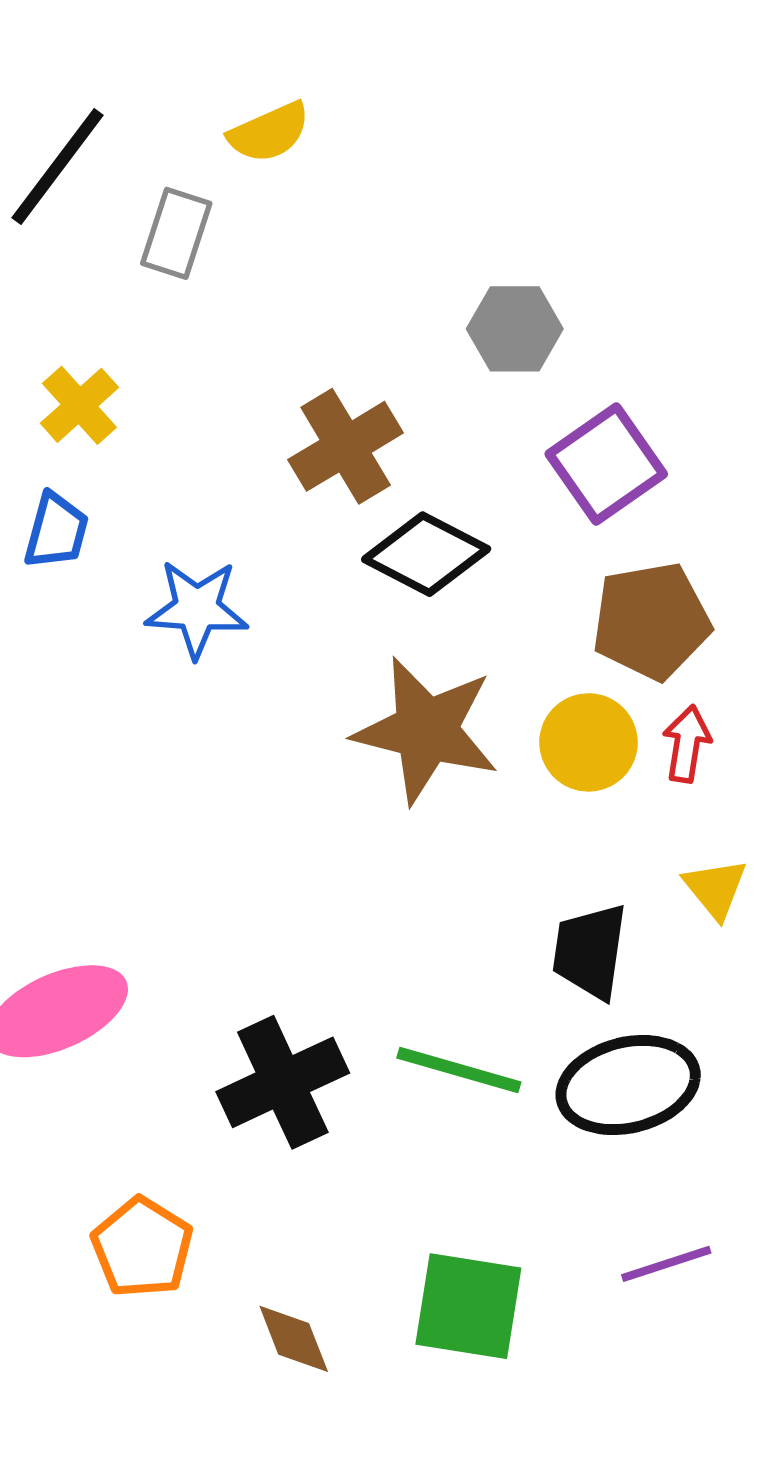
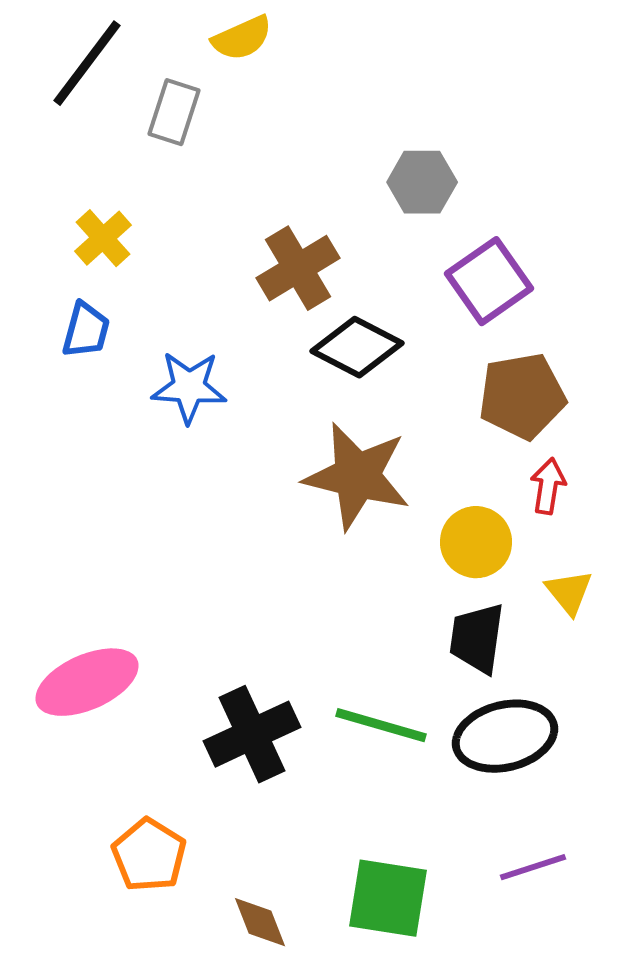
yellow circle: (589, 742) -> (476, 542), moved

